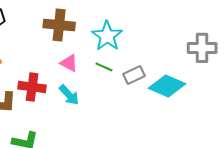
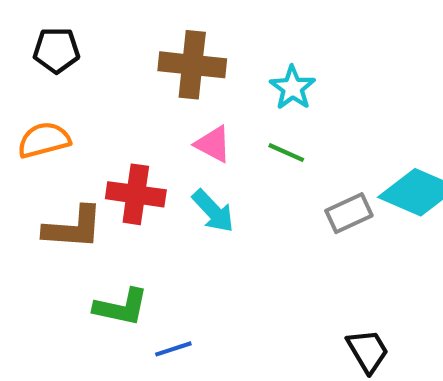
cyan star: (107, 36) -> (293, 88), size x0.7
gray rectangle: (134, 75) -> (349, 213), moved

